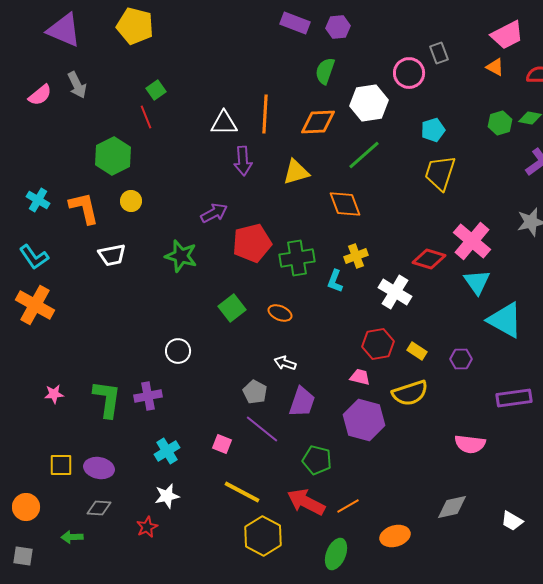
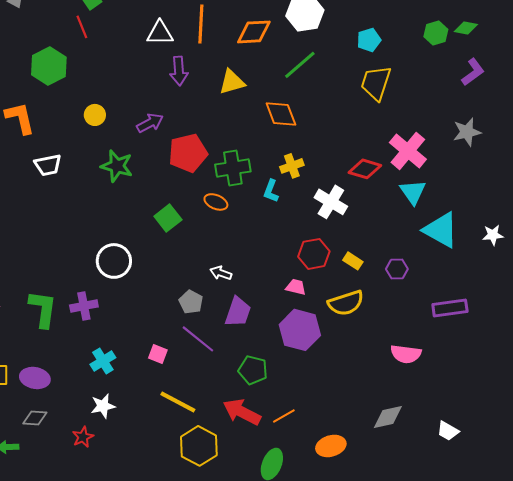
yellow circle: (131, 201) -> (95, 115), moved
orange ellipse: (280, 313) -> (216, 202), moved
white circle: (178, 351) -> (114, 261), size x1.4

